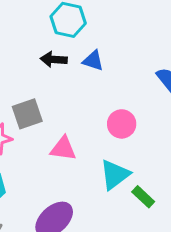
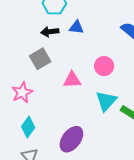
gray square: (27, 114) -> (40, 59), moved
pink triangle: (63, 149) -> (72, 80), moved

